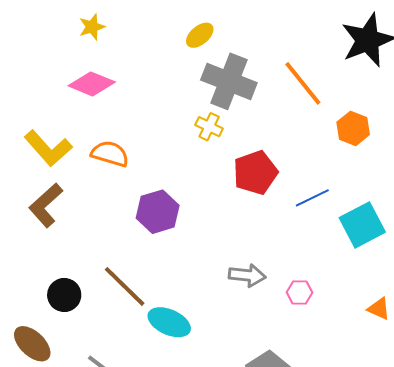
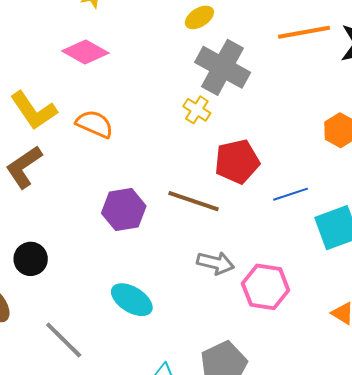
orange line: (303, 83) -> (304, 32), moved, turned -69
purple hexagon: (158, 212) -> (124, 210), moved
brown line: (125, 286) -> (194, 201), moved, turned -33
pink hexagon: (300, 292) -> (266, 287), size x1.8

